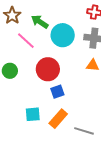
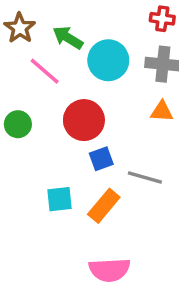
gray line: (84, 131) -> (145, 178), moved

